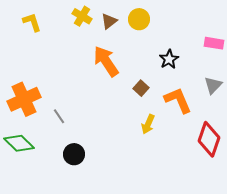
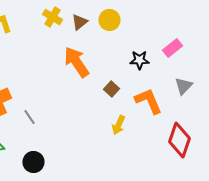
pink rectangle: (214, 43) -> (172, 48), moved, turned -48
black star: (169, 59) -> (140, 60), turned 30
black circle: (74, 154) -> (34, 162), moved

